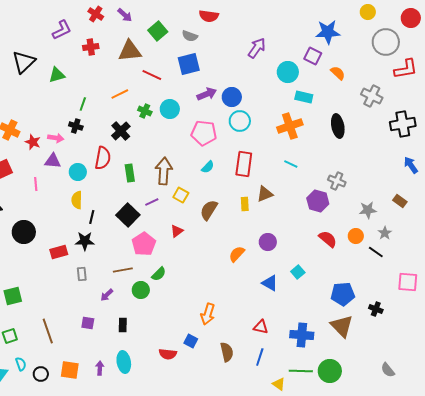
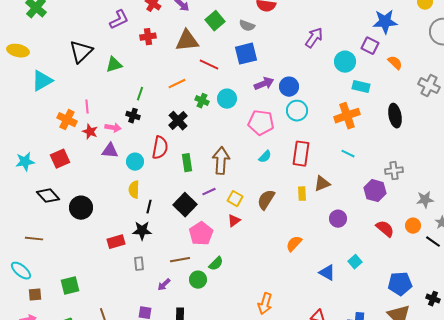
gray cross: (337, 181) -> (394, 171), turned -30
pink line: (36, 184) -> (87, 107), moved
yellow square: (181, 195) -> (235, 199), moved
black circle: (24, 232) -> (81, 208), moved
purple circle: (268, 242) -> (338, 219), moved

